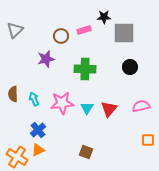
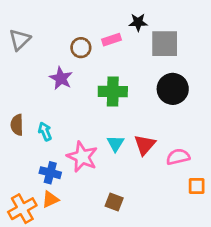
purple star: (46, 59) -> (61, 78), turned -30
black circle: (130, 67) -> (173, 89), size x1.5
pink star: (62, 103) -> (82, 157), moved, turned 30
pink semicircle: (141, 106) -> (178, 157), moved
blue cross: (38, 130) -> (50, 173), turned -35
orange cross: (17, 157) -> (22, 209), turned 30

